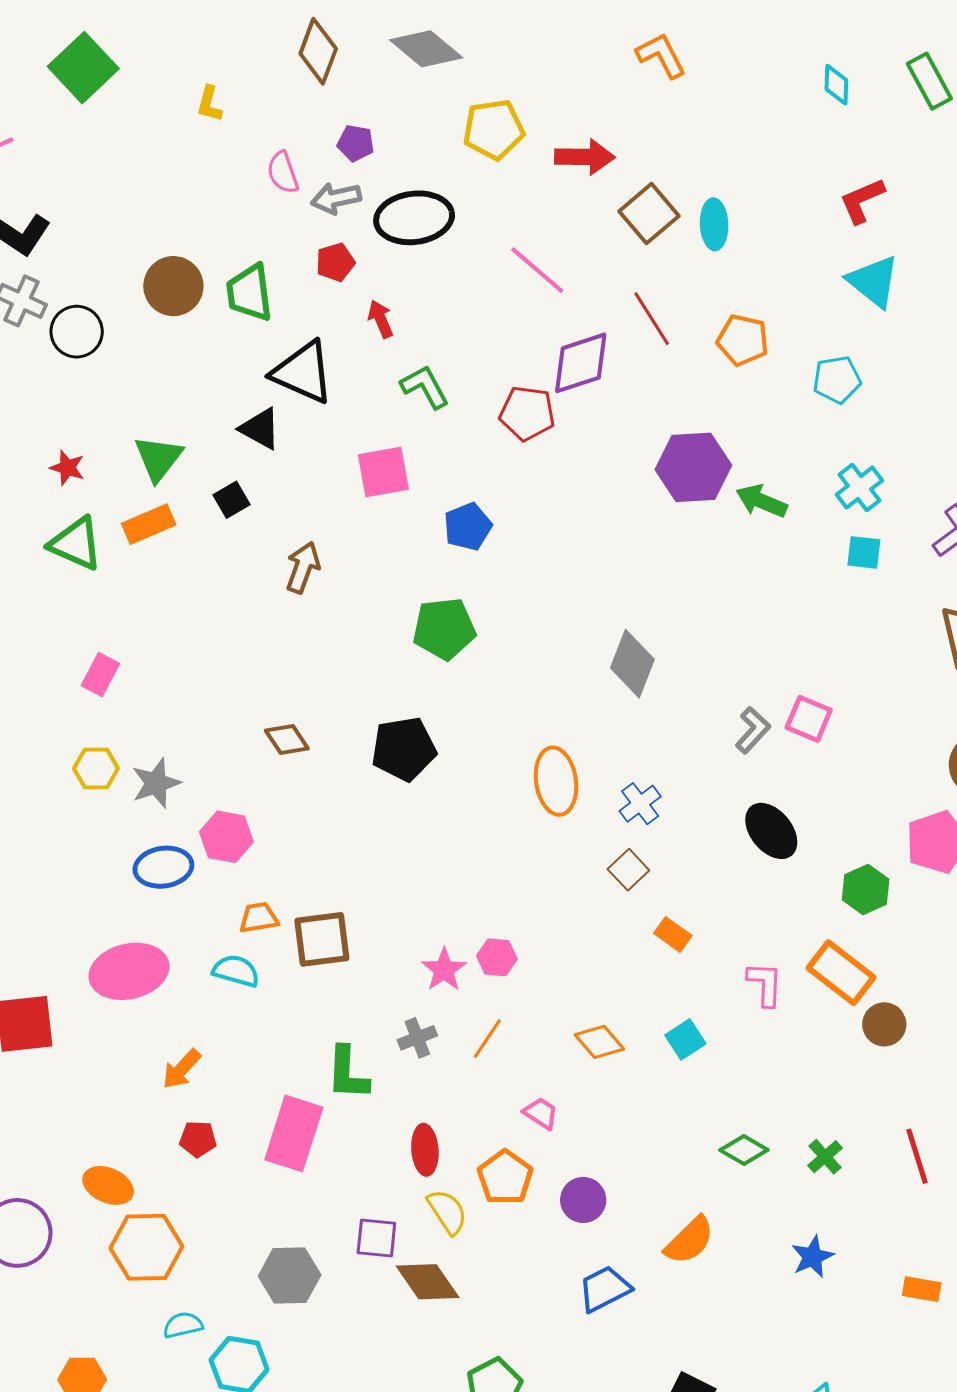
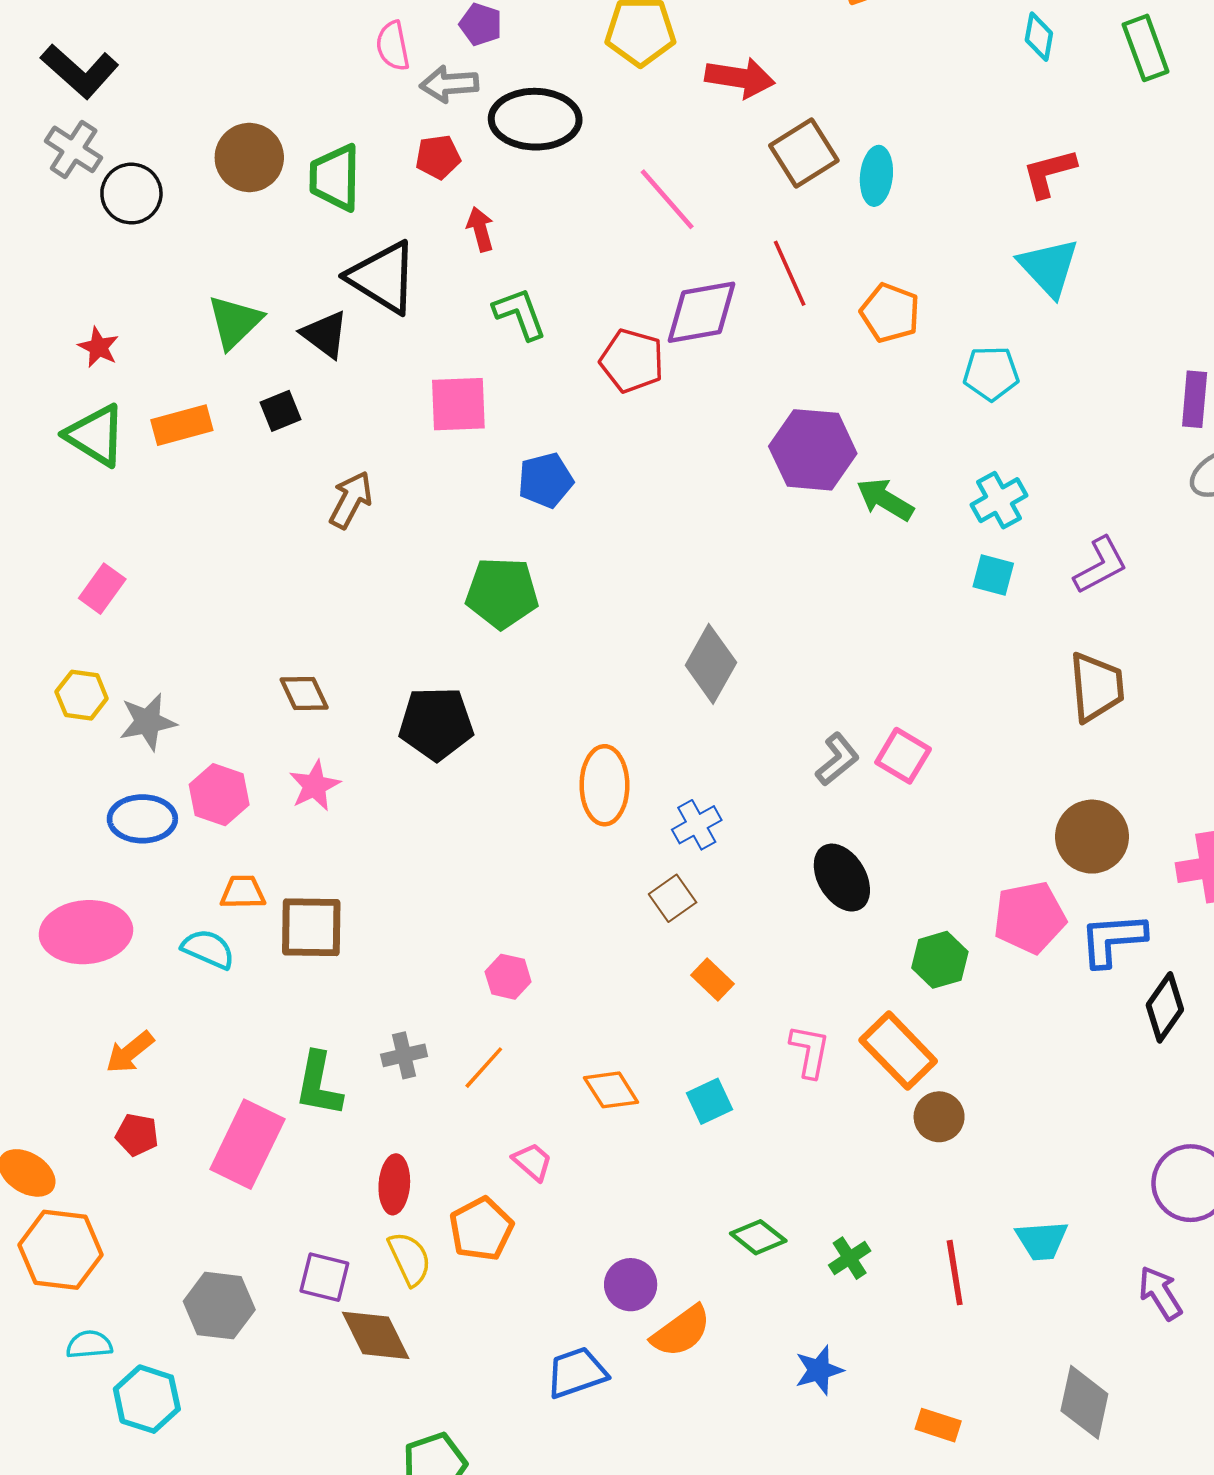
green triangle: (158, 458) -> (235, 322), moved
pink star: (444, 970) -> (315, 786), moved
purple circle: (583, 1200) -> (631, 1285), moved

